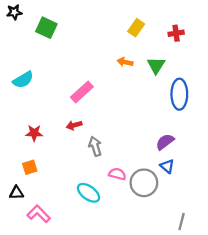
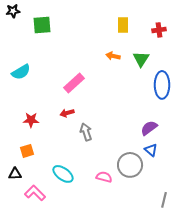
green square: (46, 28) -> (42, 25), turned -30
yellow rectangle: (136, 28) -> (123, 25), turned -35
pink semicircle: (117, 174) -> (104, 177), moved
cyan ellipse: (88, 193) -> (63, 174), moved

